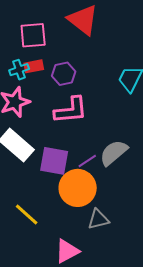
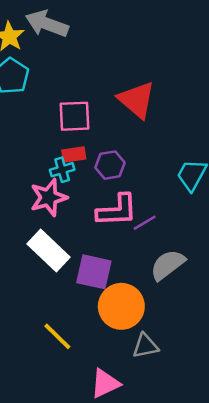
cyan cross: (19, 70) -> (62, 170), moved
purple line: (87, 161) -> (145, 223), moved

